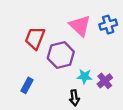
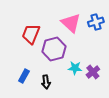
black arrow: (74, 98) -> (46, 82), moved

